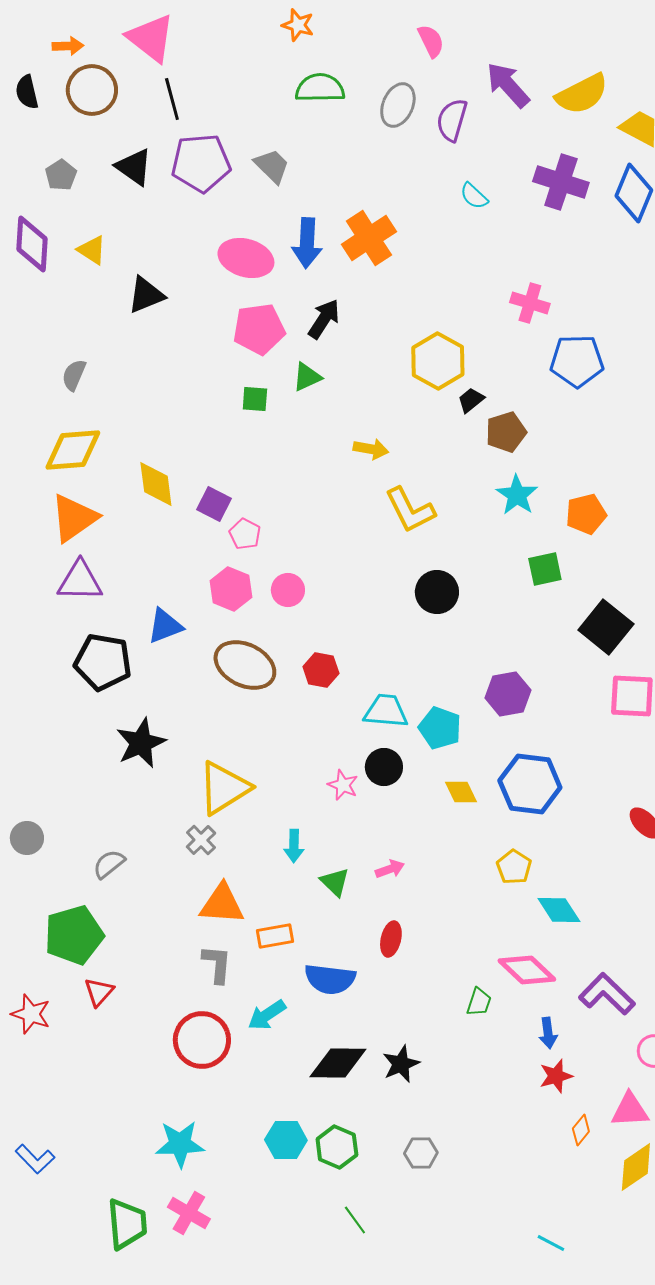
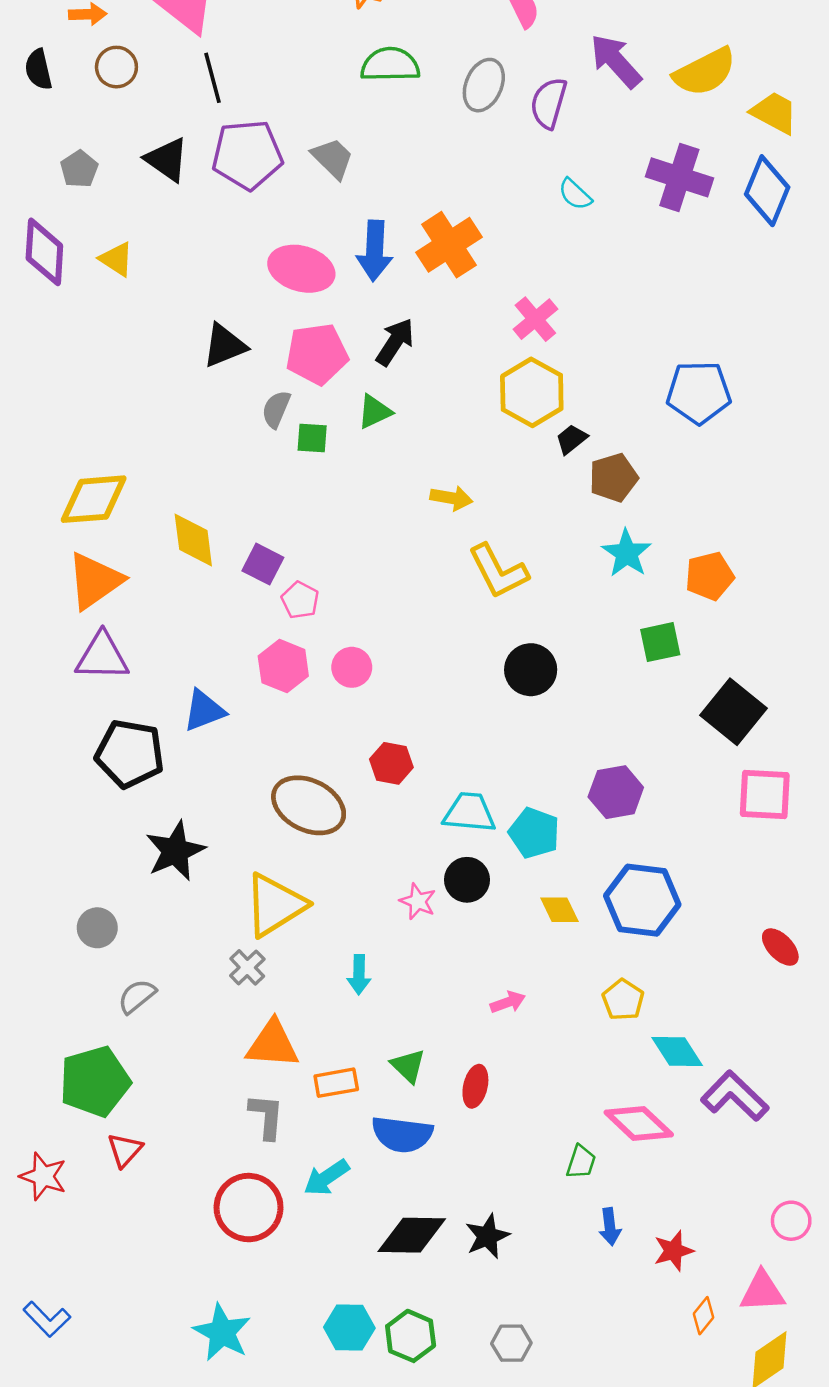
brown circle: (92, 90) -> (116, 67), size x0.7
black triangle: (146, 295) -> (224, 346), moved
pink cross: (530, 303) -> (535, 319), moved, turned 33
gray semicircle: (74, 375) -> (276, 409), moved
brown ellipse: (245, 665) -> (309, 805), moved
gray circle: (27, 838) -> (97, 928), moved
pink arrow: (390, 869) -> (508, 1002), moved
green triangle: (335, 882) -> (408, 1066), moved
purple L-shape: (607, 994) -> (735, 1096), moved
blue arrow: (548, 1033) -> (610, 1227), moved
cyan star: (180, 1144) -> (222, 1332), turned 30
blue L-shape: (35, 1159) -> (47, 1319), moved

